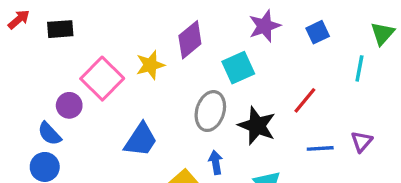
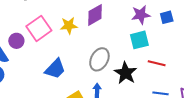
blue square: (318, 32) -> (167, 17), moved
cyan square: (238, 68) -> (139, 40), moved
red line: (305, 100) -> (157, 63), turned 54

